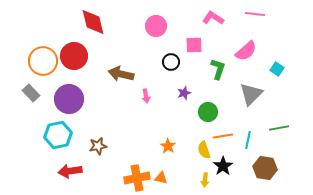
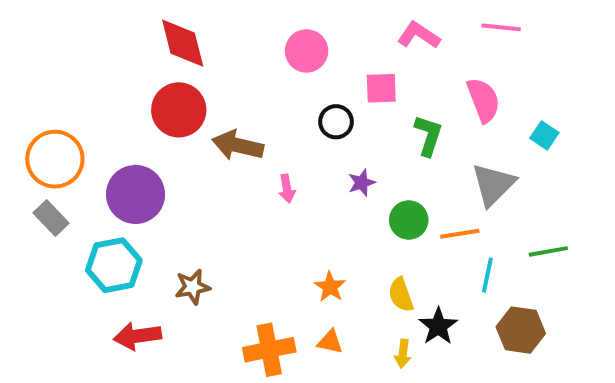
pink semicircle: (246, 51) -> (483, 100), turned -70
red circle: (74, 56) -> (179, 110), moved
orange circle: (43, 61) -> (55, 159), moved
gray rectangle: (31, 93) -> (51, 218), moved
orange line: (223, 136) -> (460, 234), moved
orange triangle: (161, 178) -> (330, 342), moved

